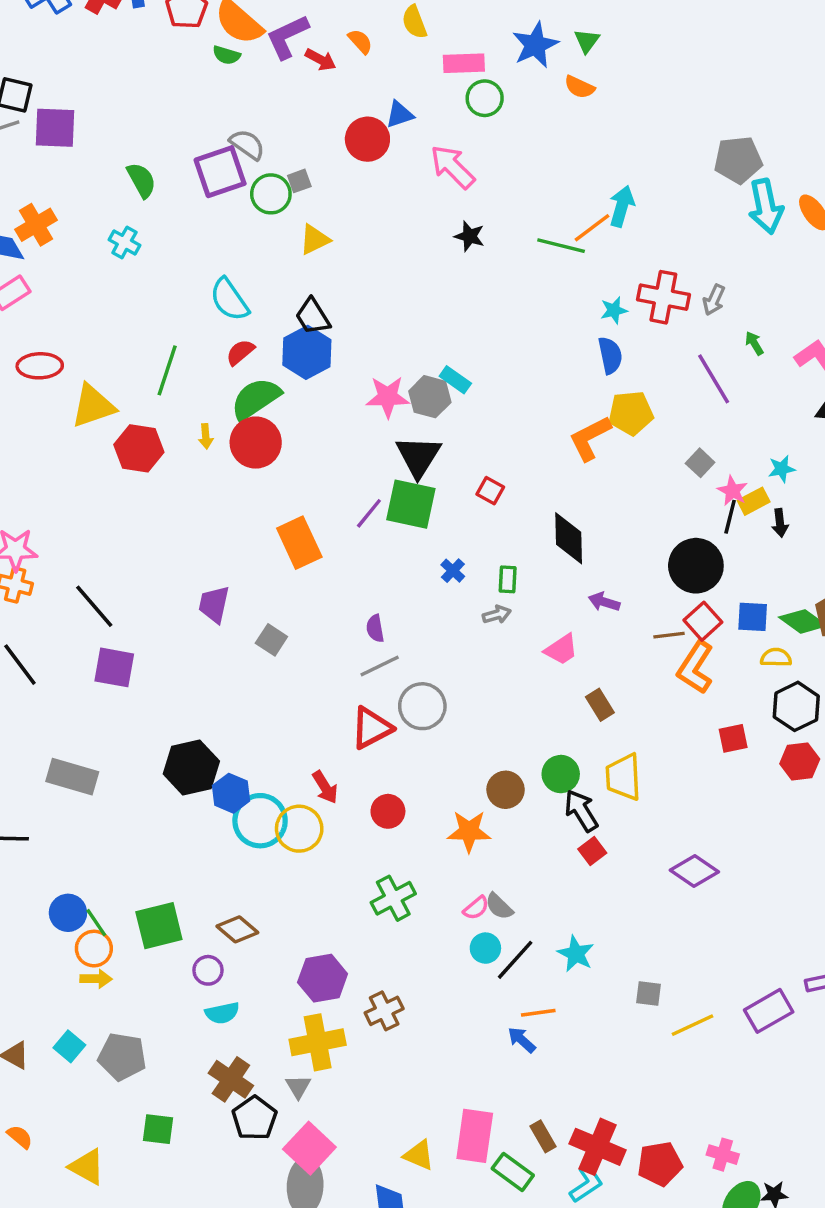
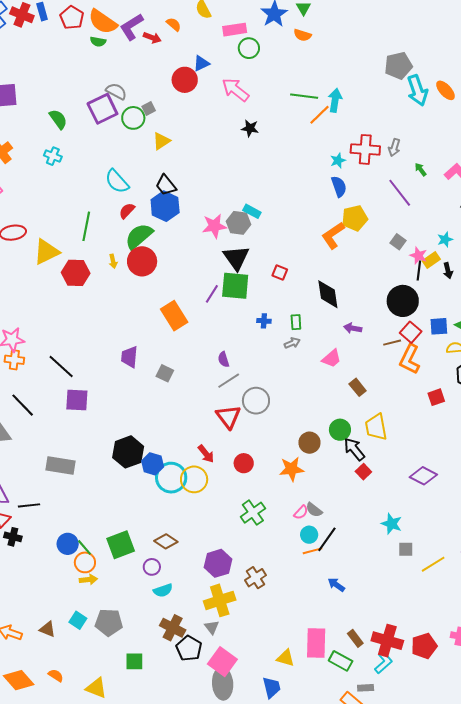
green line: (561, 246) -> (304, 96), moved
blue cross: (453, 571) -> (264, 321), turned -32
red triangle: (371, 728) -> (228, 417), turned -32
cyan star: (576, 954) -> (392, 524), moved
orange line: (538, 1013) -> (313, 551), moved

